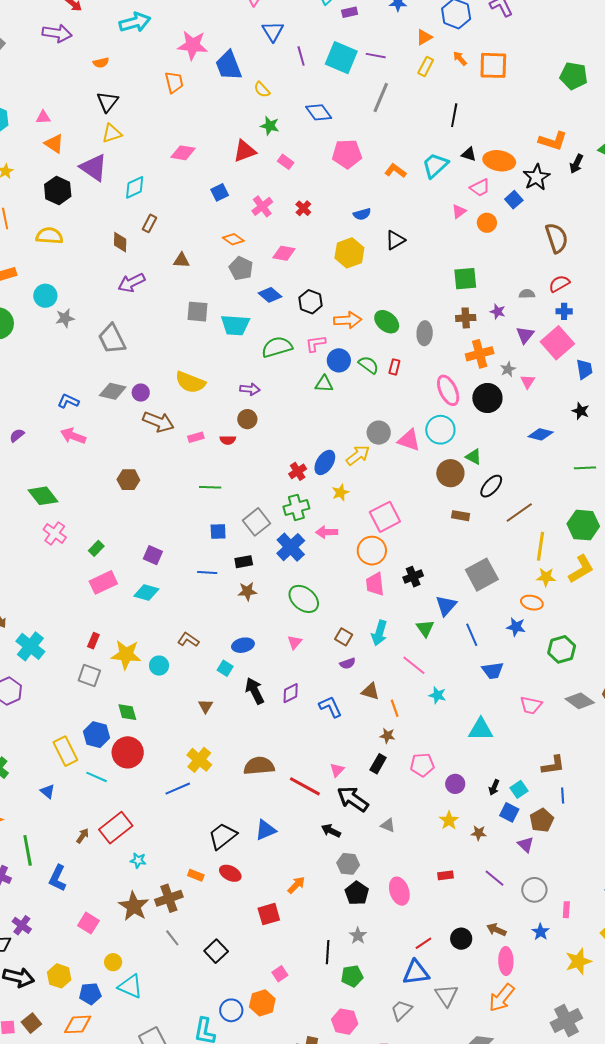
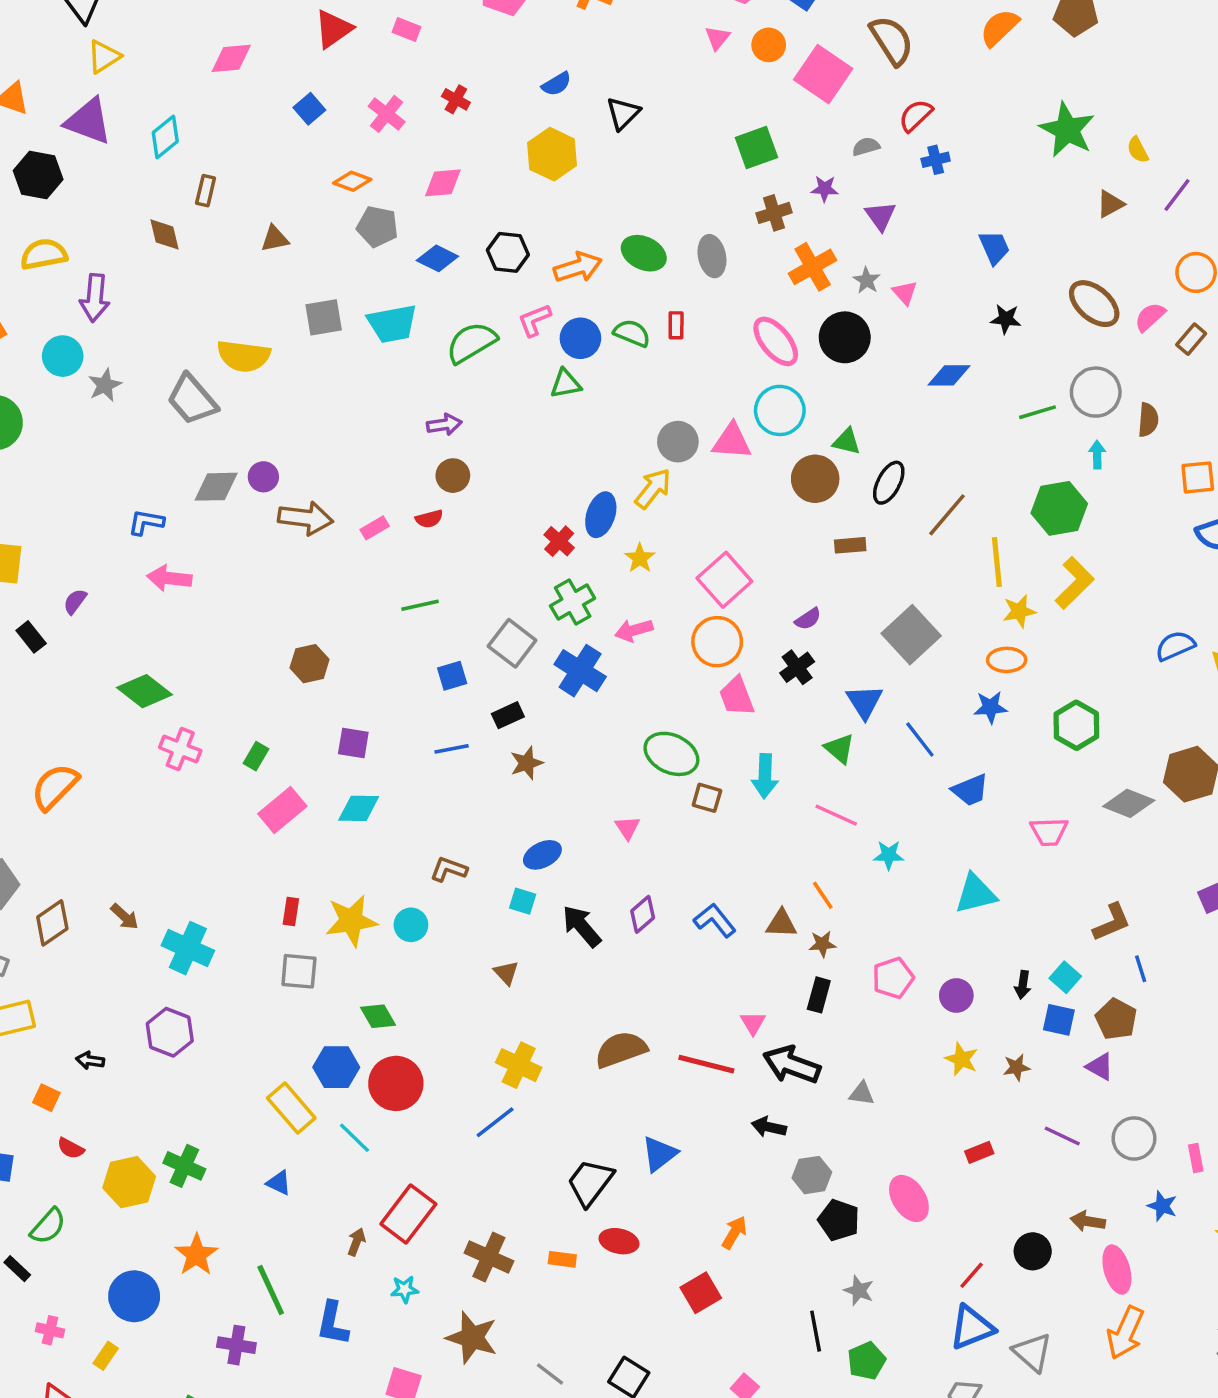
purple arrow: (131, 283) -> (95, 298), moved, turned -44
pink square: (557, 343) -> (823, 74), moved
yellow semicircle: (190, 382) -> (244, 356), moved
brown hexagon: (128, 480) -> (310, 664), moved
green ellipse: (304, 599) -> (671, 754), moved
purple semicircle: (348, 663) -> (808, 619), moved
brown triangle: (370, 691) -> (781, 923), moved
cyan line: (97, 777) -> (354, 1138), turned 35
cyan star: (138, 860) -> (405, 1289), moved
brown cross: (169, 898) -> (489, 1257), moved, turned -32

